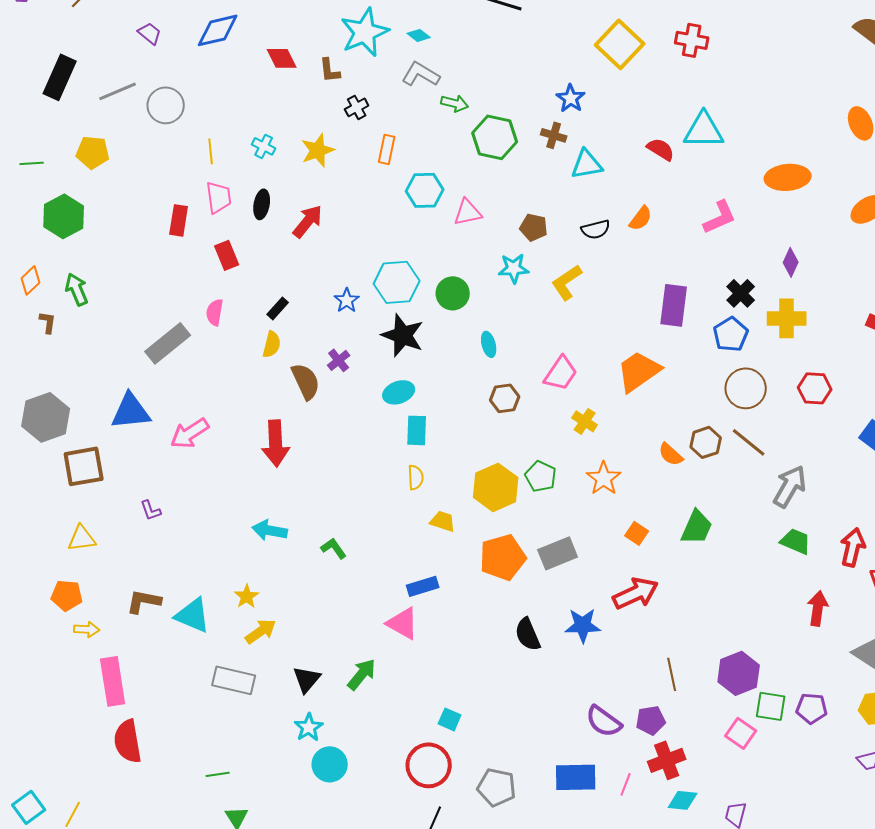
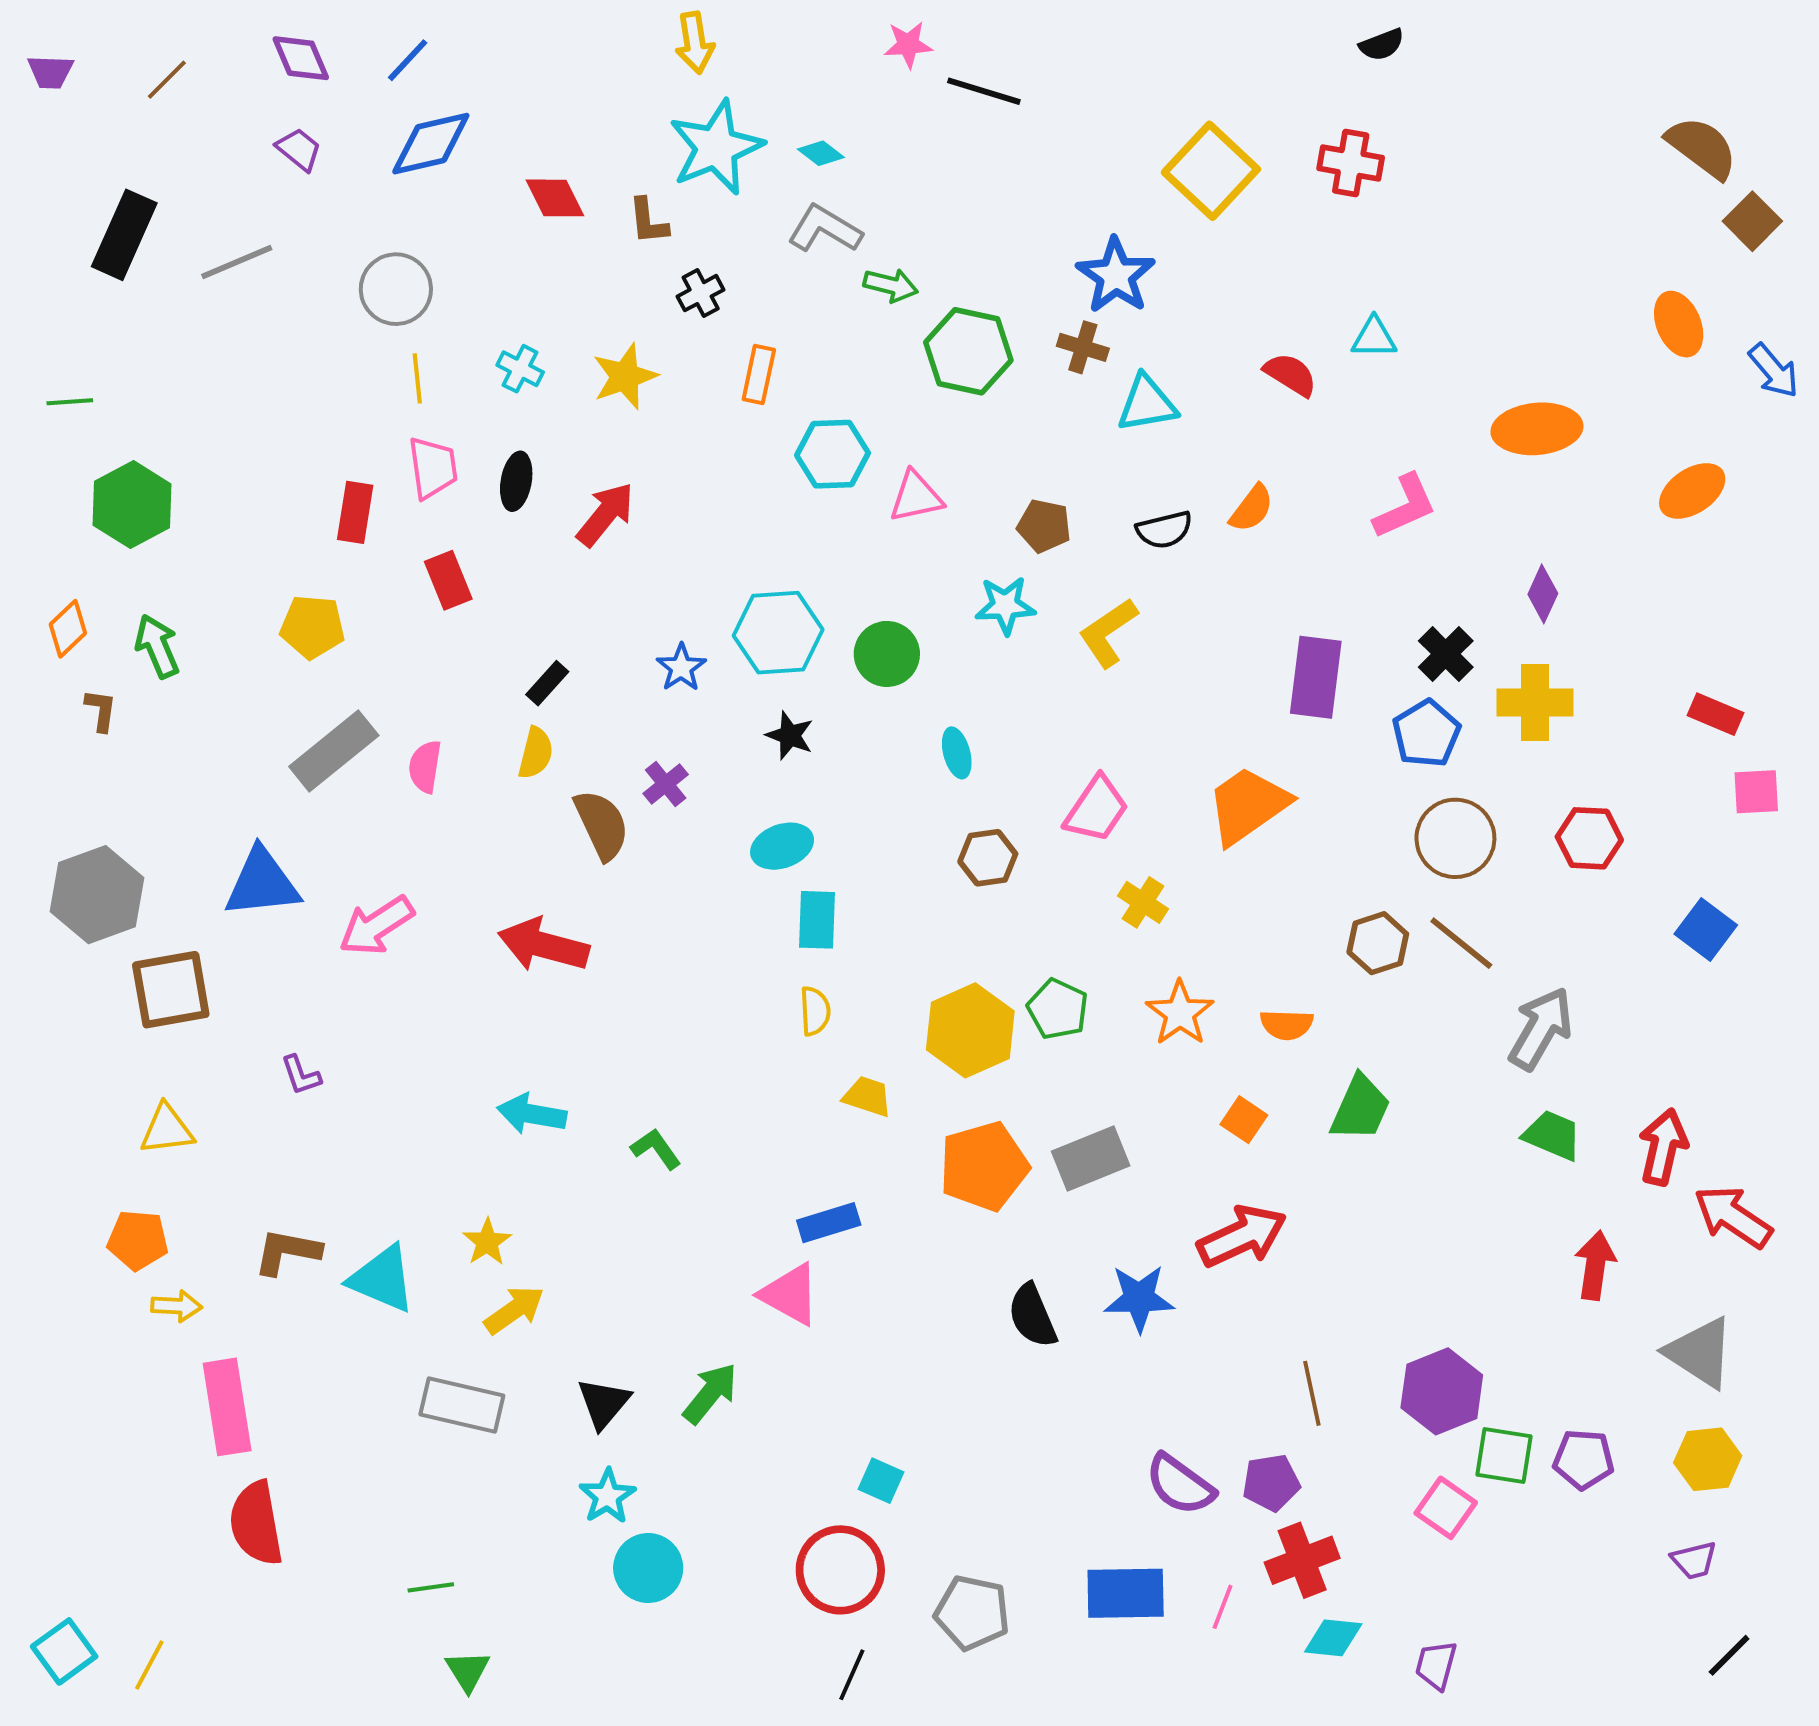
blue star: (571, 98) -> (1116, 276), size x1.4
gray circle: (166, 105) -> (396, 289), moved
cyan triangle: (704, 130) -> (1374, 338), size x0.6
yellow pentagon: (93, 152) -> (312, 627), moved
pink semicircle: (215, 312) -> (425, 767), moved
black star: (403, 335) -> (790, 735), size x0.6
red arrow: (276, 443) -> (543, 945), turned 108
orange semicircle: (671, 454) -> (1287, 1025), moved, turned -40

